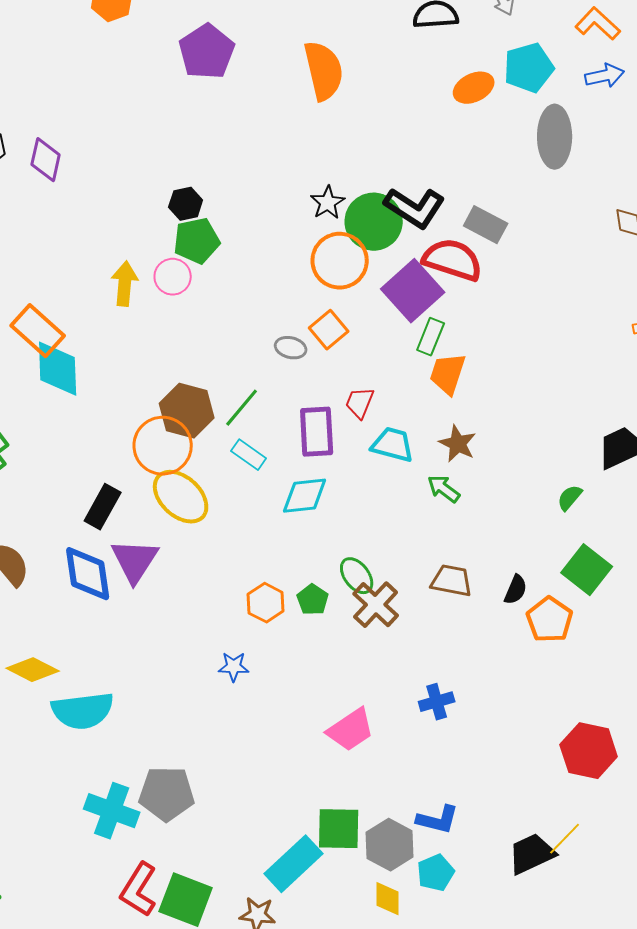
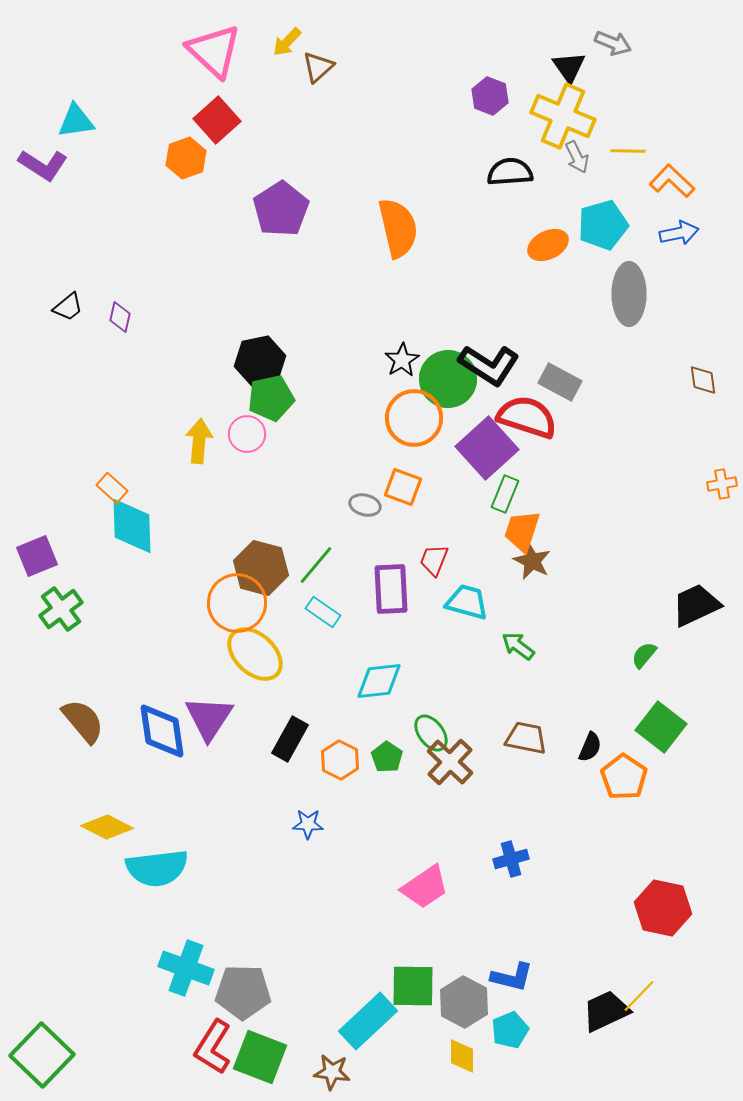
purple diamond: (46, 160) -> (120, 317), size x0.7
black hexagon: (186, 204) -> (260, 361), size x1.5
orange square: (329, 330) -> (403, 487), turned -30
orange rectangle: (38, 331) -> (112, 488), size x0.6
brown star: (458, 444) -> (532, 561), moved
cyan diamond: (305, 496) -> (379, 681), moved
black rectangle: (103, 507) -> (290, 739), moved
gray pentagon: (167, 794) -> (243, 992), moved

